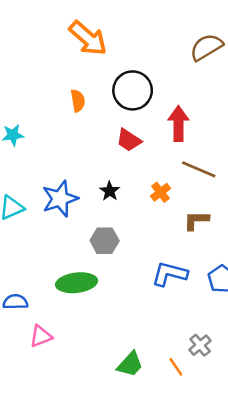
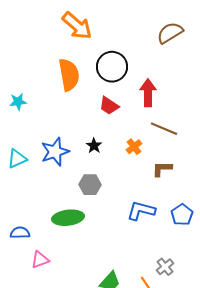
orange semicircle: (78, 101) -> (69, 75), size x1.8

